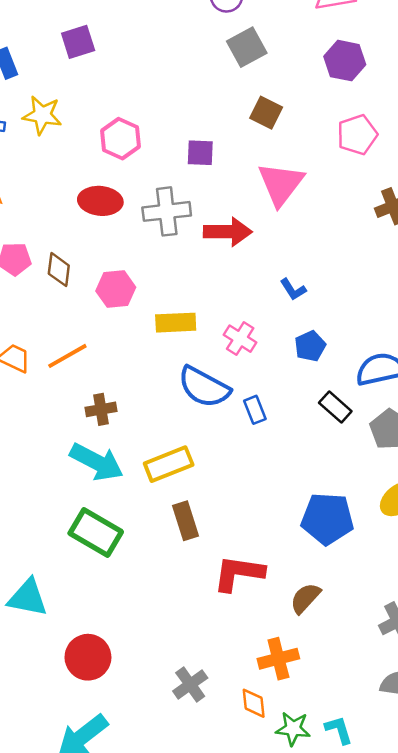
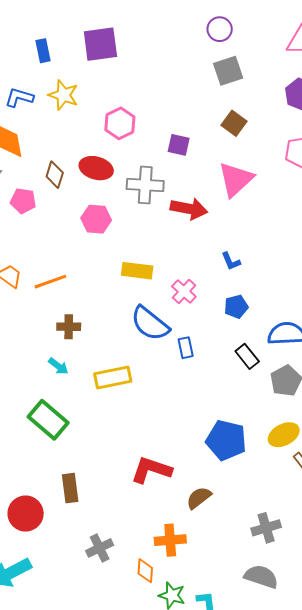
purple square: (78, 42) -> (100, 44), size x1.4
brown diamond: (59, 270) -> (55, 175), moved
pink hexagon: (116, 289) -> (96, 219), moved
cyan arrow: (97, 462) -> (58, 366), size x0.5
brown rectangle: (186, 521) -> (70, 488), moved

